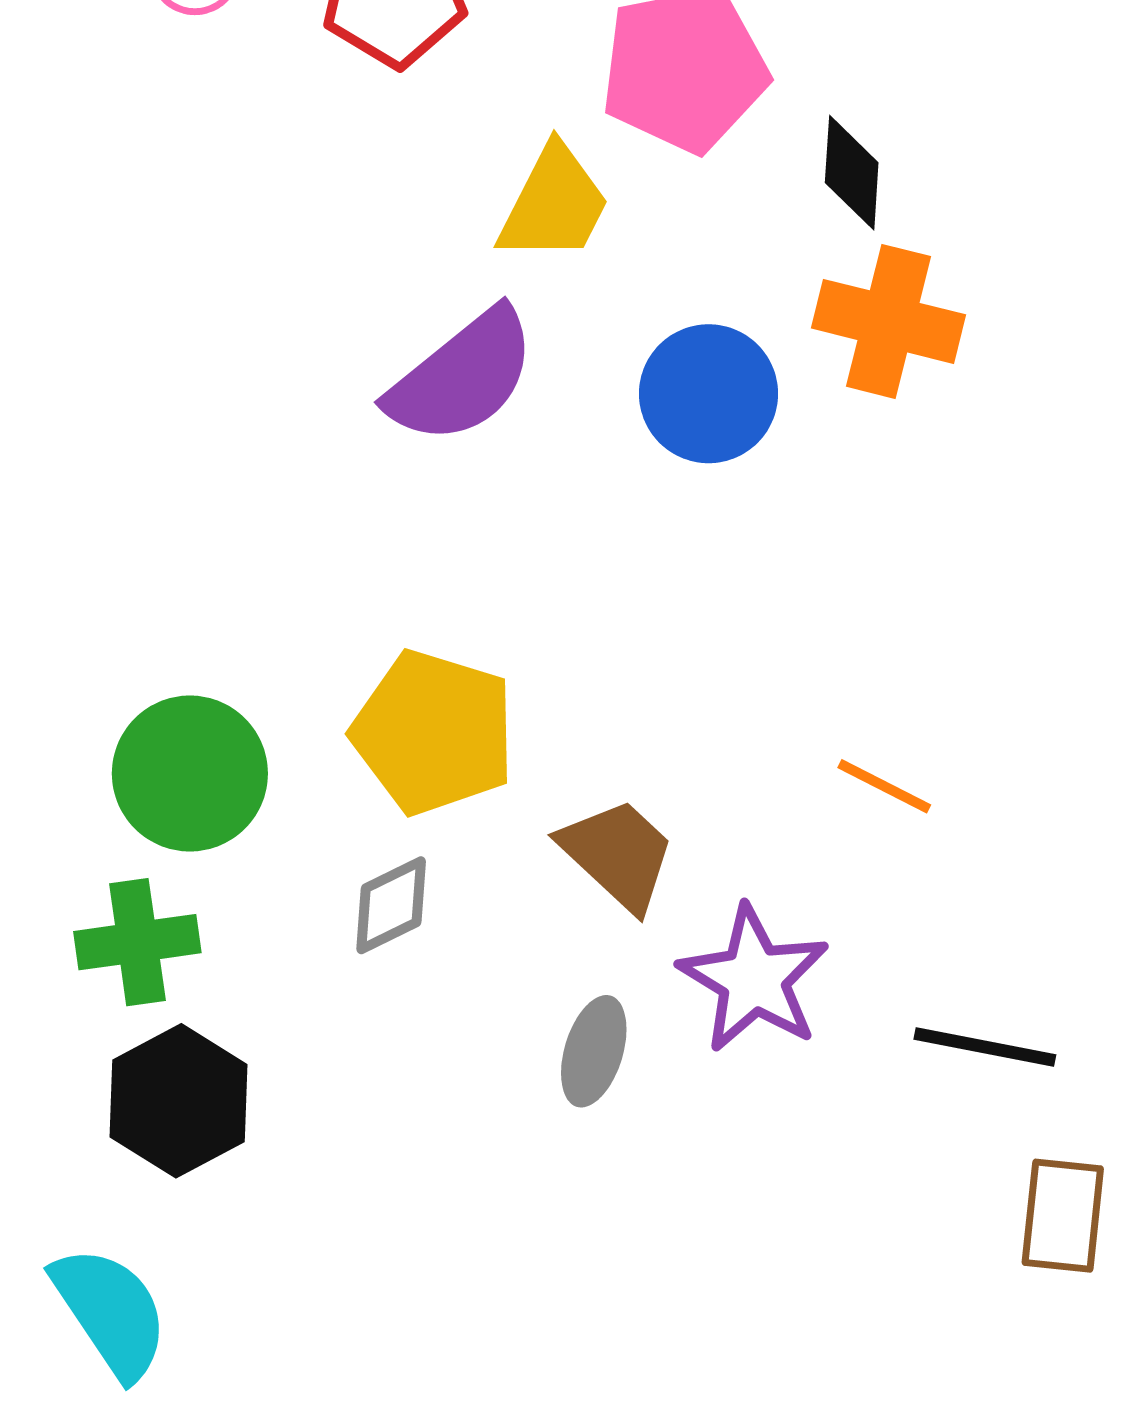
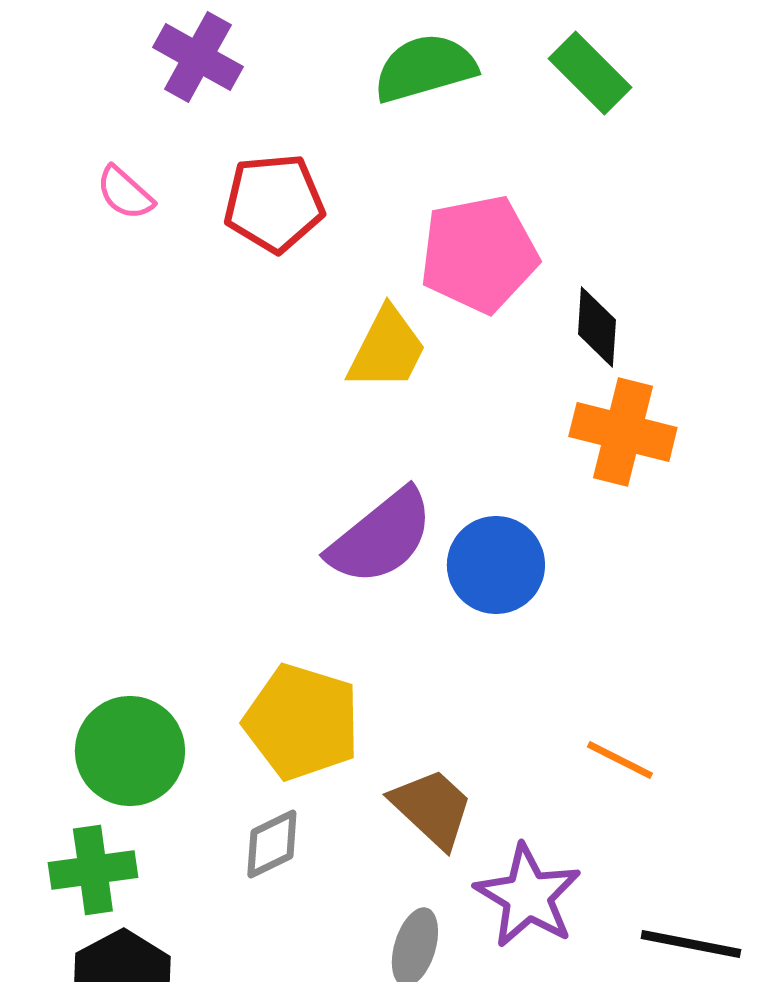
purple semicircle: (462, 377) -> (381, 537), moved
blue circle: (709, 394) -> (496, 565), moved

